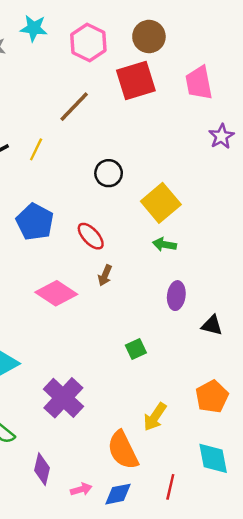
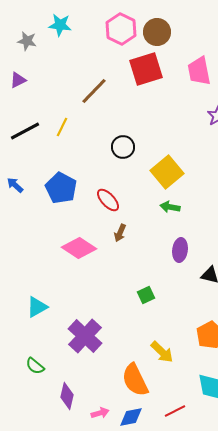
pink hexagon: (88, 42) -> (121, 29), moved
yellow arrow: (155, 417) -> (162, 352), turned -80
red line: (170, 487) -> (175, 411), turned 50

